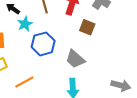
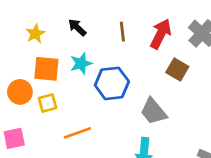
cyan star: (25, 24) -> (81, 63), moved

